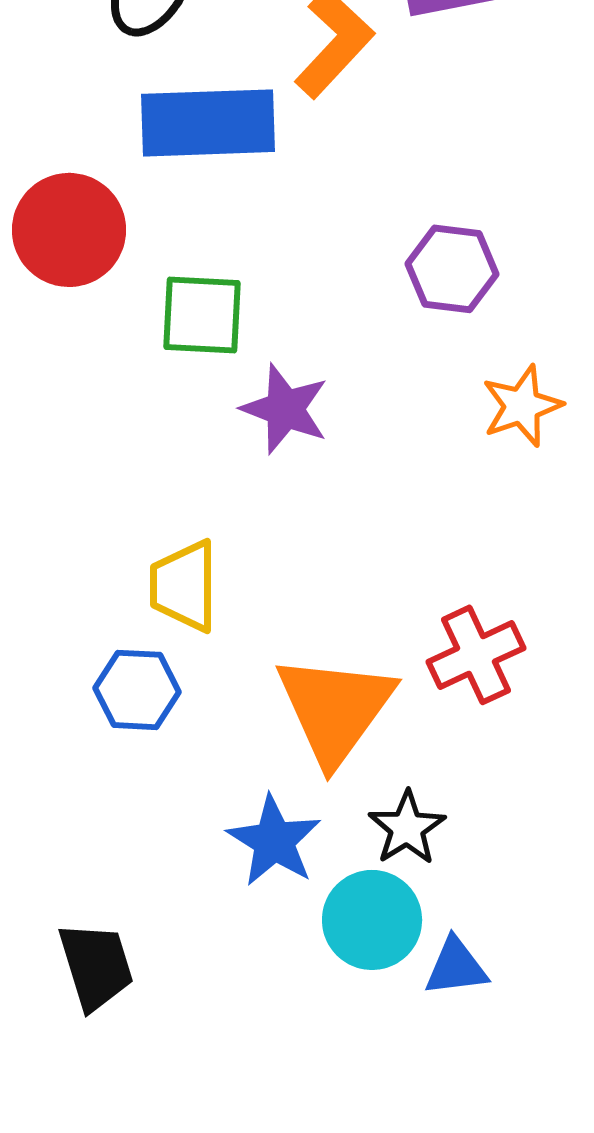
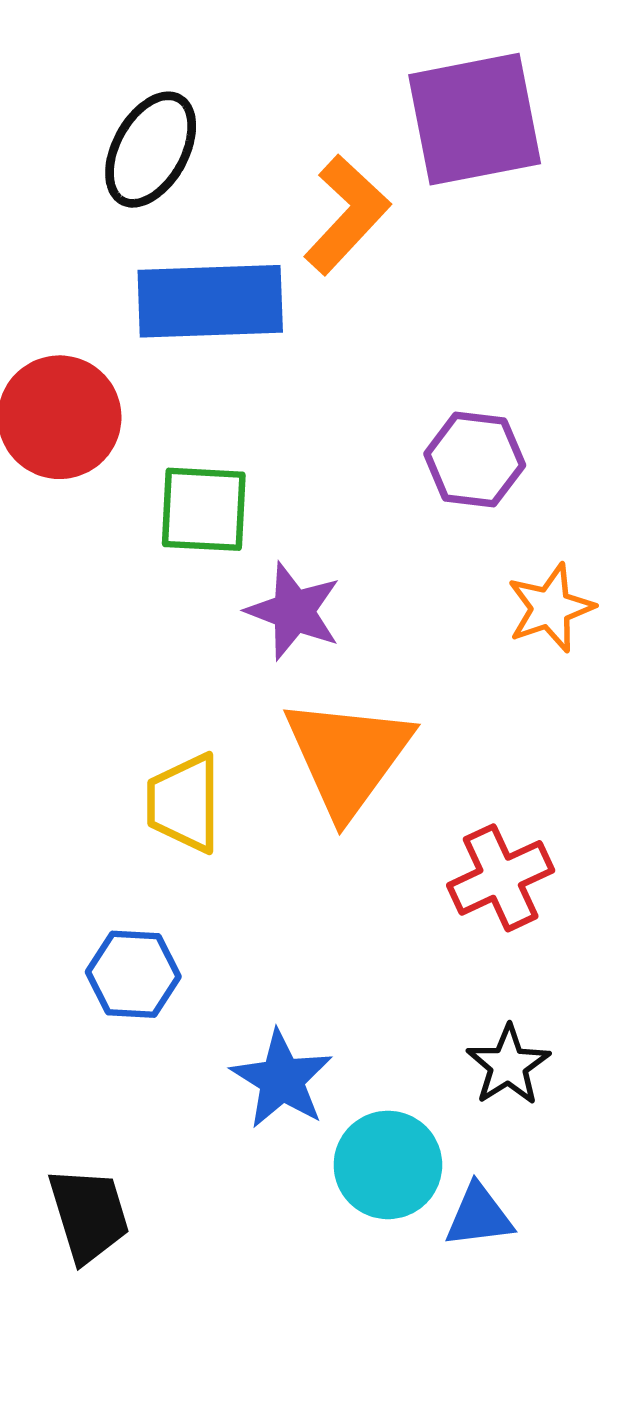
blue hexagon: (137, 690) -> (133, 974), moved
orange triangle: (335, 709) -> (348, 756), moved
black star: (407, 828) -> (508, 1065), moved

